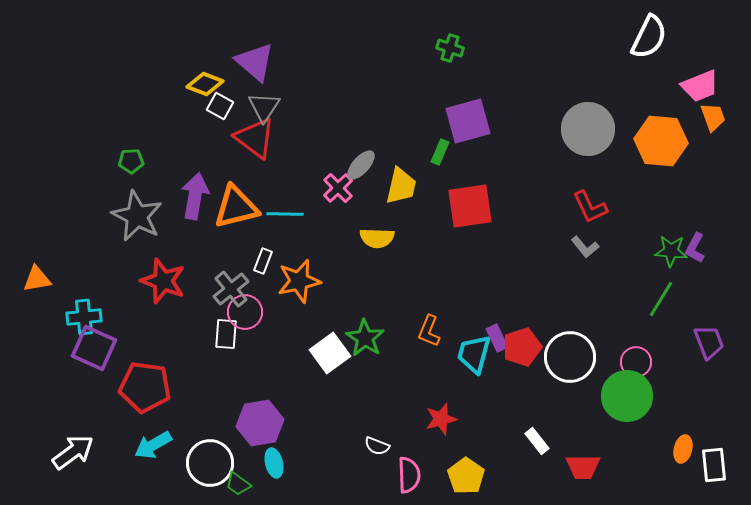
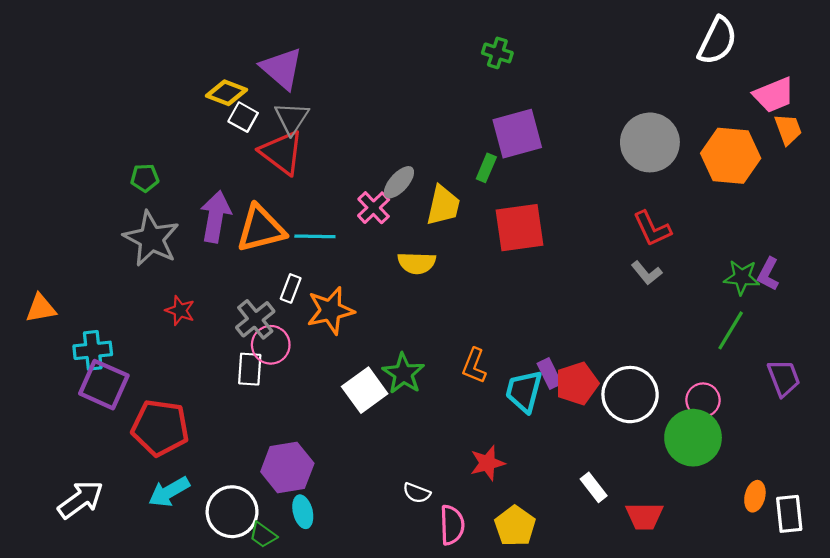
red star: (163, 281) -> (180, 311), size x0.6

